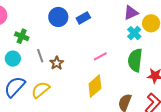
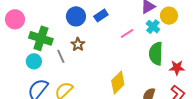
green cross: (22, 36) -> (41, 38), size x1.6
pink line: (100, 56) -> (127, 34), moved
brown star: (57, 63) -> (78, 44), moved

